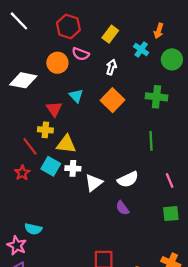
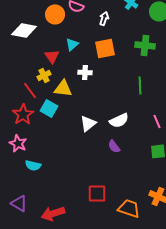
cyan triangle: (76, 96) -> (72, 44), turned 32
orange square: (112, 100) -> (105, 48), turned 35
yellow cross: (45, 130) -> (44, 75), turned -32
white cross: (73, 168) -> (85, 72), moved
red star: (22, 173) -> (23, 114), size x1.5
pink star: (17, 245) -> (18, 143), moved

